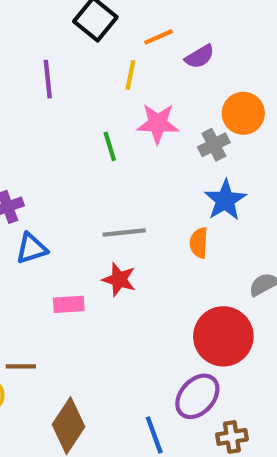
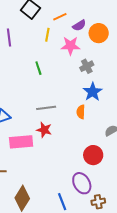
orange circle: (243, 113) -> (99, 33), moved
pink star: (158, 123) -> (70, 46), moved
pink rectangle: (69, 304) -> (21, 142), size x1.6
red circle: (223, 336) -> (93, 155), size x0.7
purple ellipse: (197, 396) -> (82, 183), turned -70

